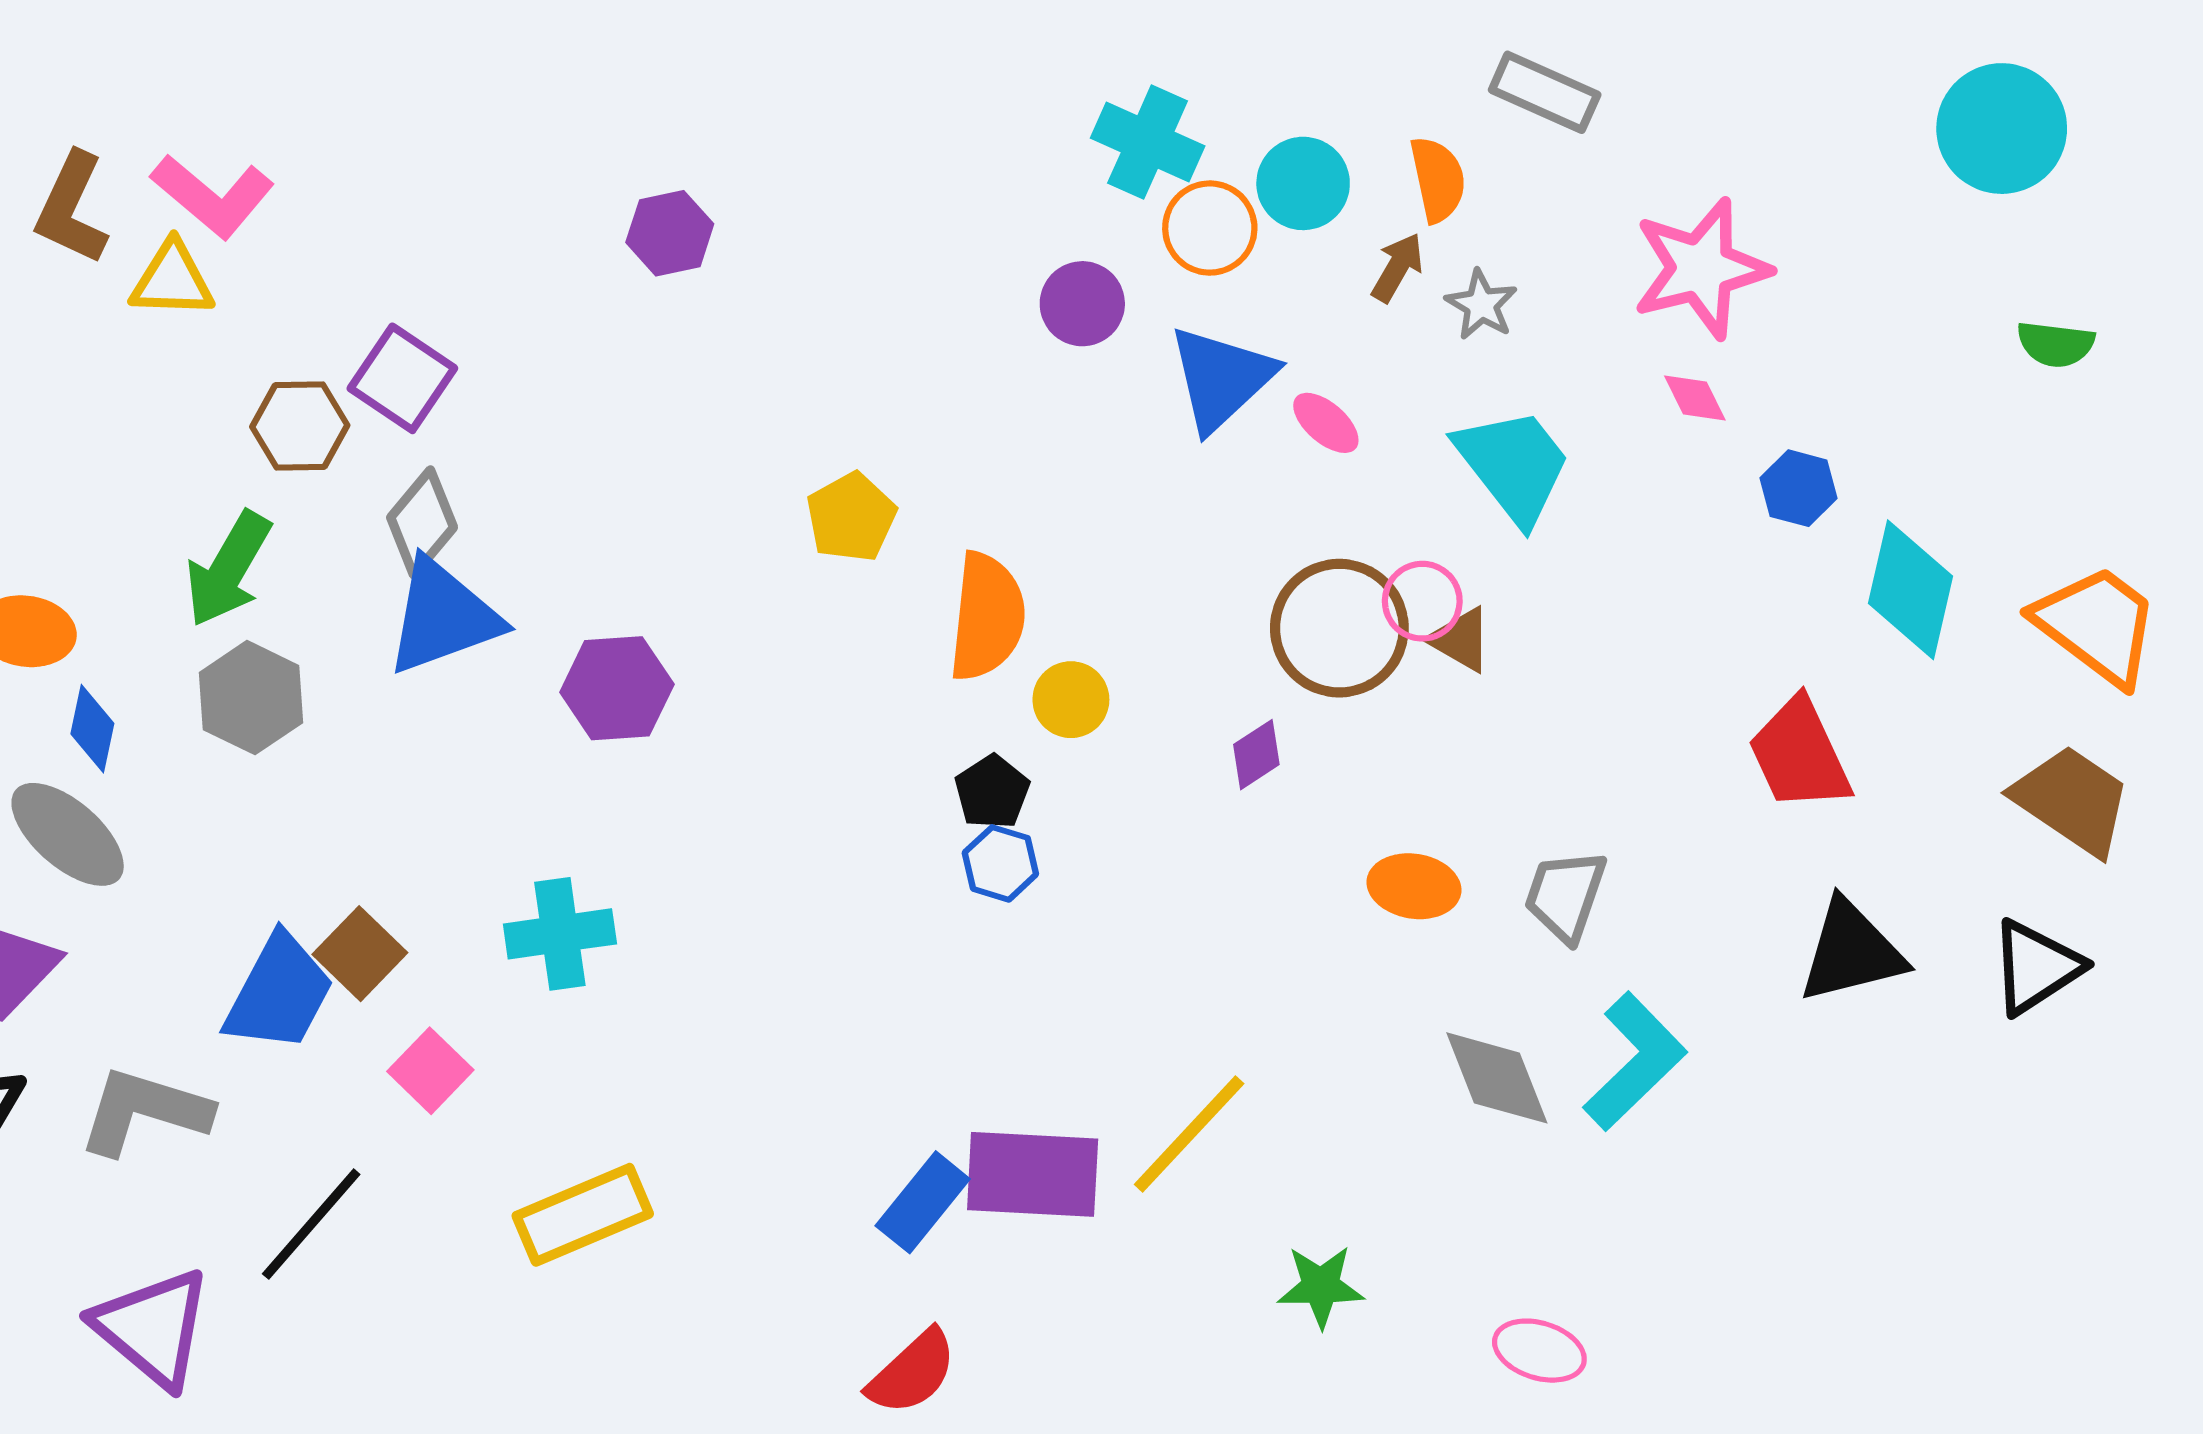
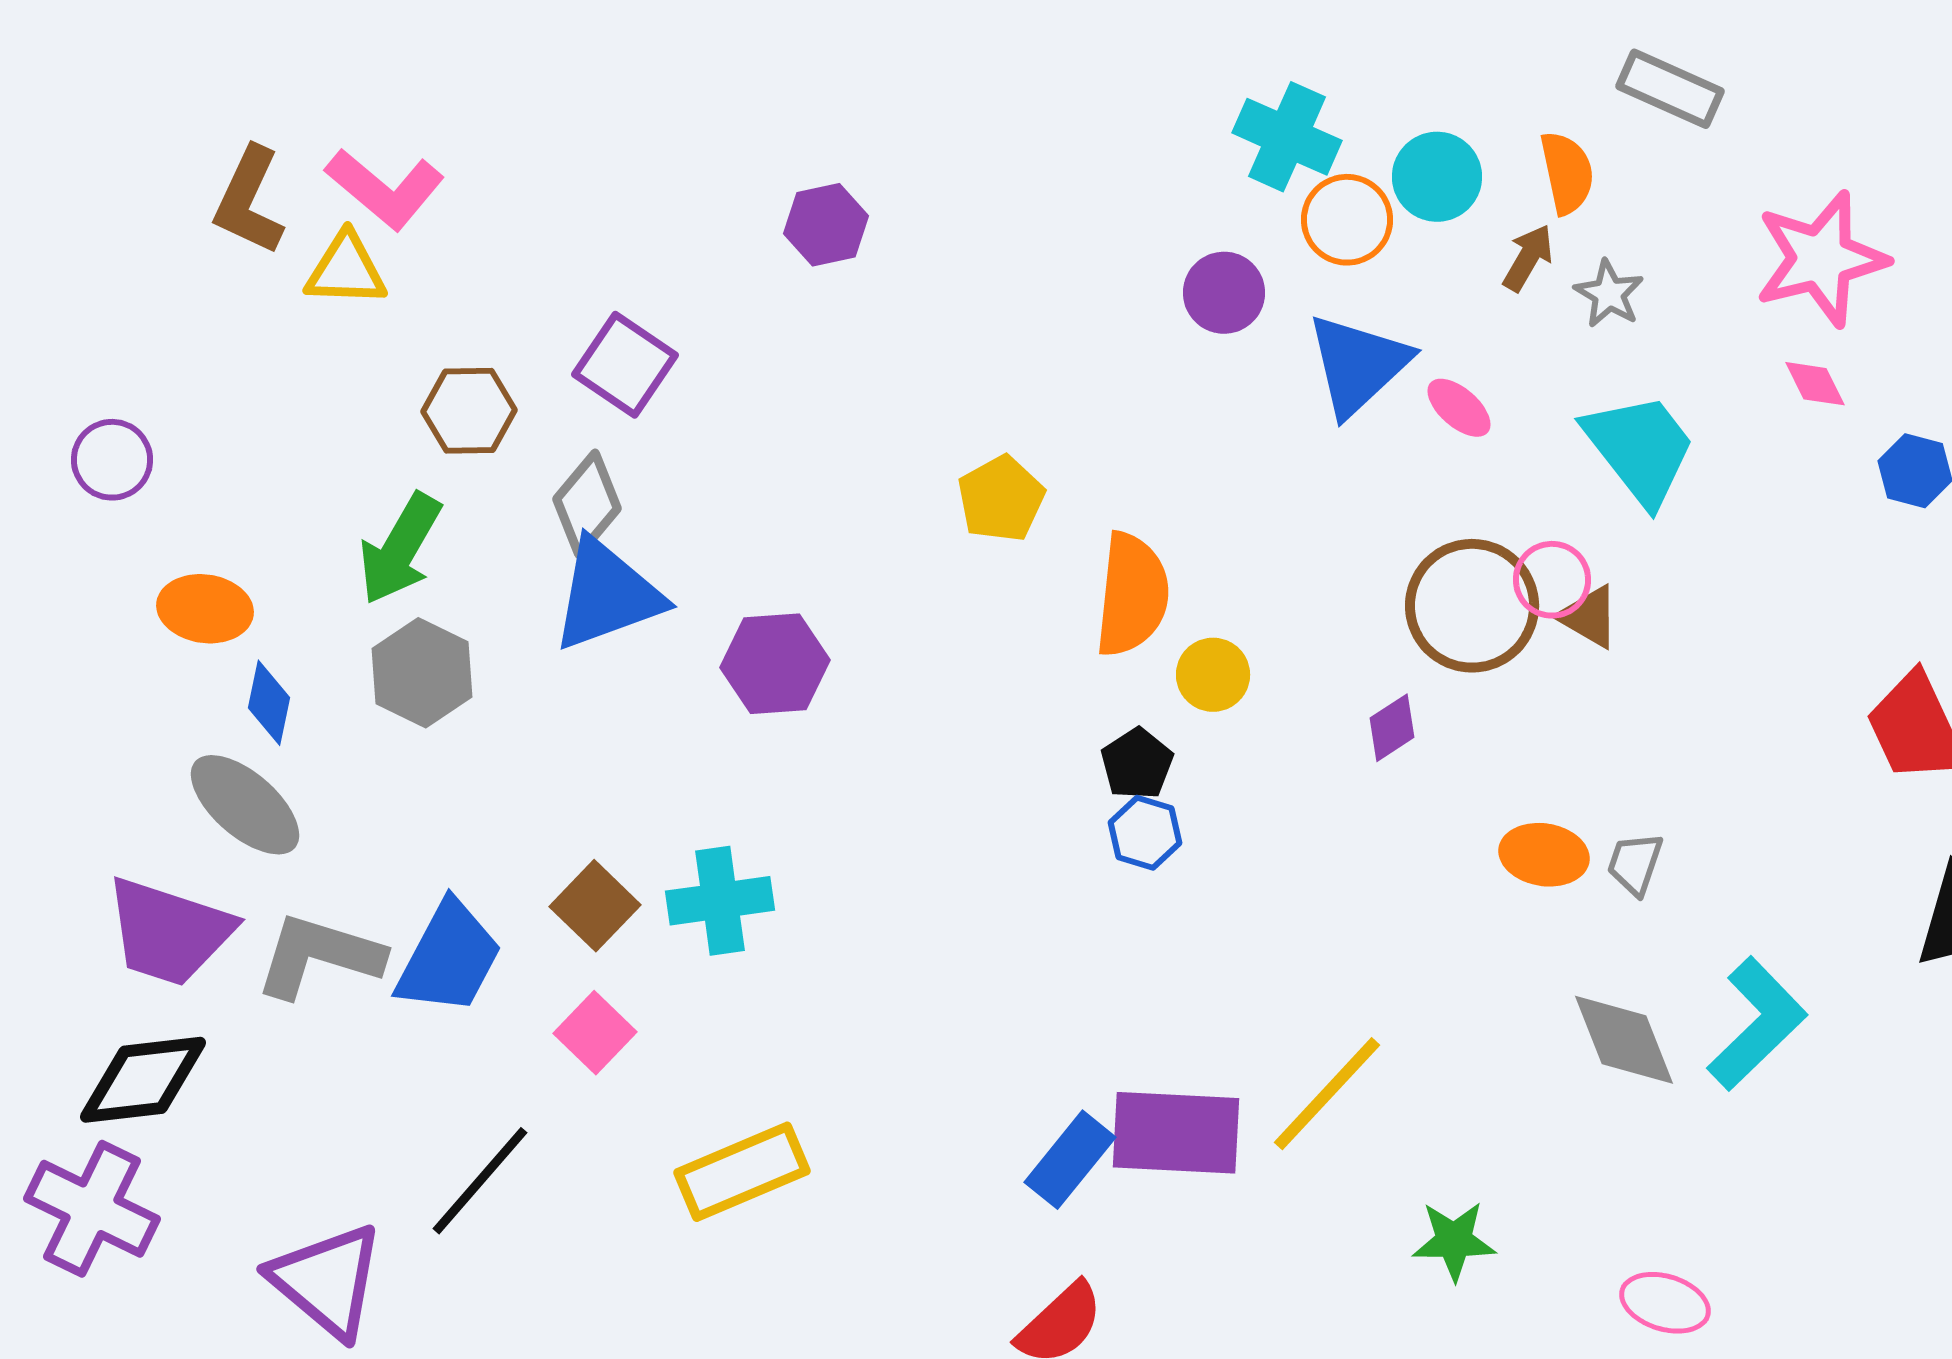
purple square: (402, 378) -> (625, 365), moved
gray trapezoid: (1565, 896) -> (1635, 864), moved, size x0.7
brown square: (360, 954) -> (595, 906), moved
gray L-shape: (144, 1111) -> (319, 956), moved

